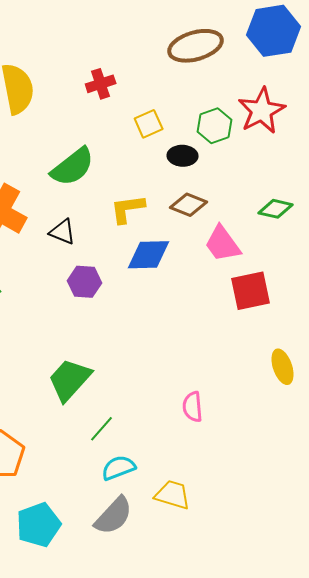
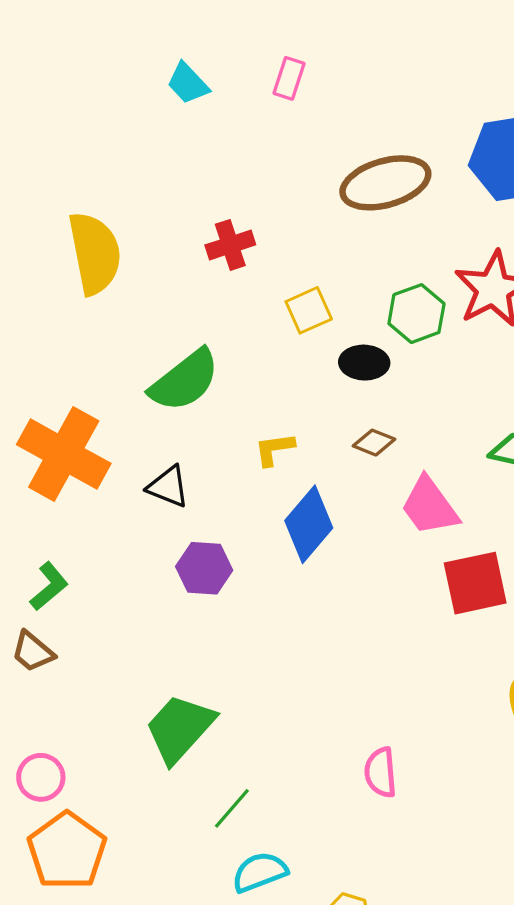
brown diamond: (189, 205) -> (374, 443), size x0.7
yellow L-shape: (128, 209) -> (274, 449), size x0.7
blue diamond: (149, 255) -> (309, 524), turned -48

